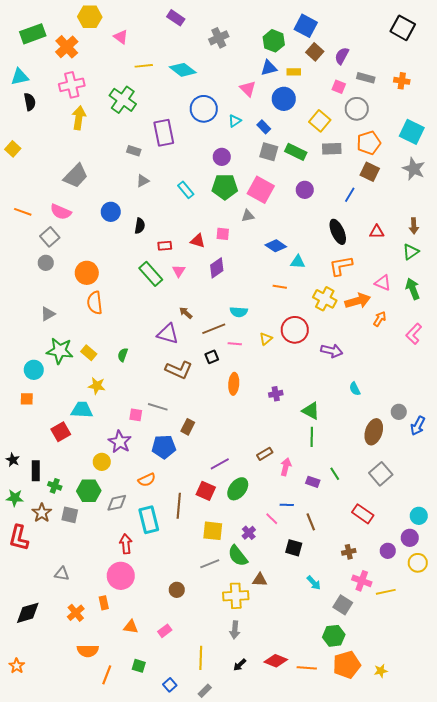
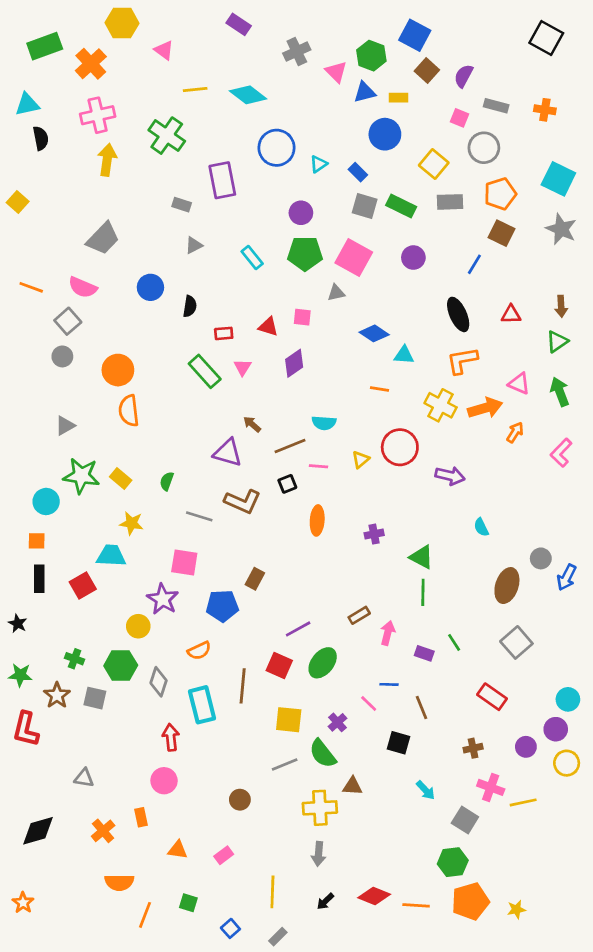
pink triangle: (248, 89) -> (336, 72), moved
gray line: (158, 407) -> (199, 516), moved
pink square: (136, 415) -> (184, 562), size x1.5
black rectangle: (36, 471) -> (39, 579), moved
gray diamond: (117, 503) -> (159, 682), turned -60
pink circle: (121, 576) -> (164, 781), size x0.7

